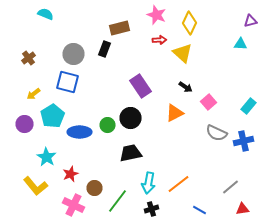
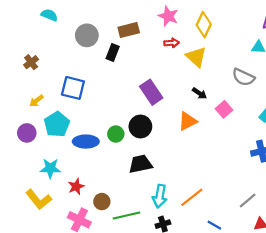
gray circle: (74, 54) -> (87, 35), moved
gray semicircle: (216, 133) -> (243, 77), moved
cyan star: (46, 157) -> (50, 168), turned -30
green line: (118, 201) -> (127, 215), turned 40

